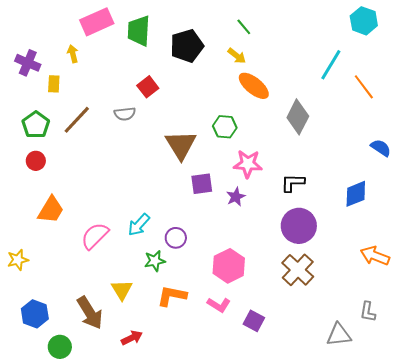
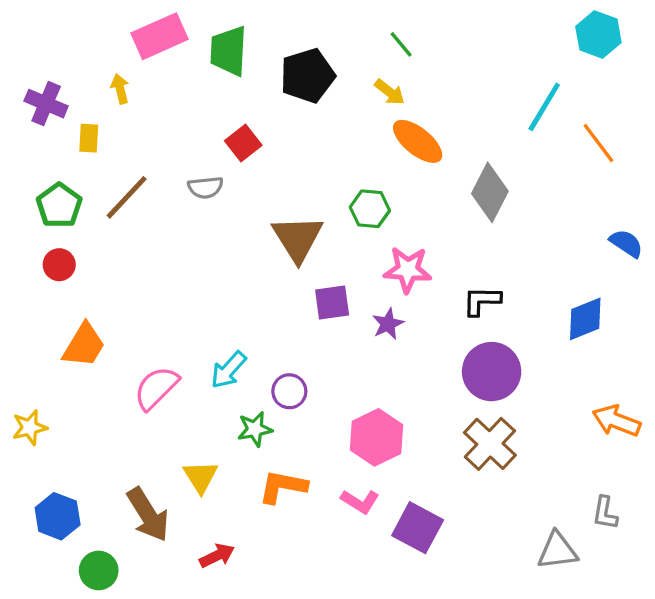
purple square: (254, 321) -> (418, 528), size x1.4

